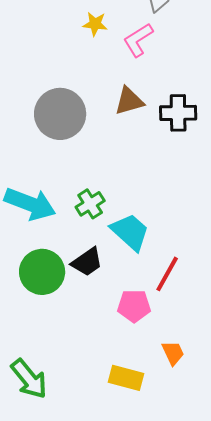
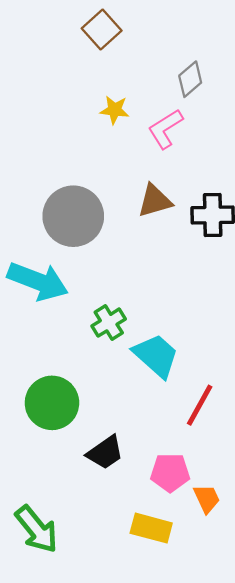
cyan arrow: (30, 204) -> (38, 281), moved
black trapezoid: (87, 262) -> (105, 452), moved
pink pentagon: (134, 306) -> (170, 473), moved

